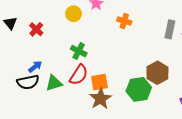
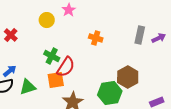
orange cross: (124, 21) -> (96, 38), moved
red semicircle: (79, 75) -> (66, 67), moved
orange square: (99, 82) -> (56, 80), moved

